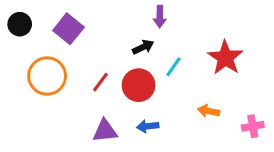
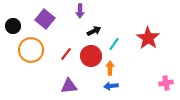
purple arrow: (160, 17) -> (80, 11), moved
black circle: (20, 24) -> (13, 26), moved
orange arrow: (209, 111) -> (110, 68), moved, turned 80
blue arrow: (148, 126) -> (111, 86), moved

